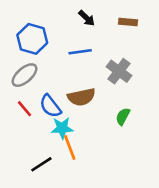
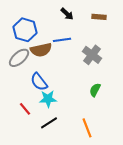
brown semicircle: (81, 97) -> (41, 50), moved
red line: (25, 109) -> (25, 109), moved
orange line: (70, 147) -> (87, 128), moved
black line: (41, 164) -> (49, 123), moved

